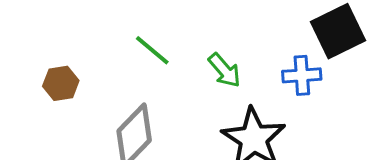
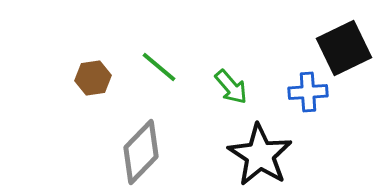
brown hexagon: (61, 83) -> (93, 78), moved

